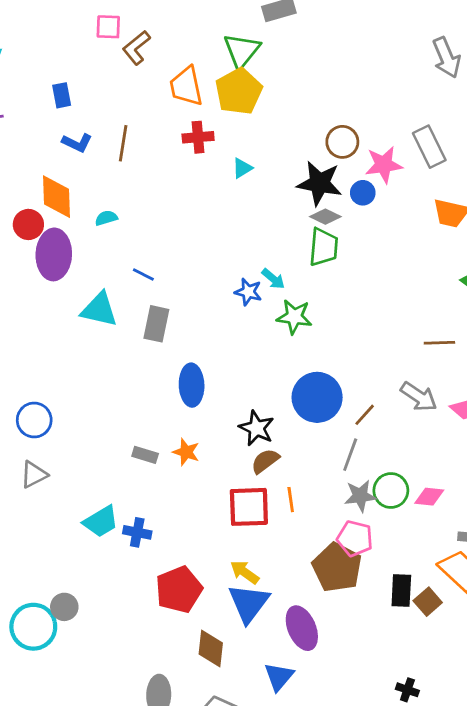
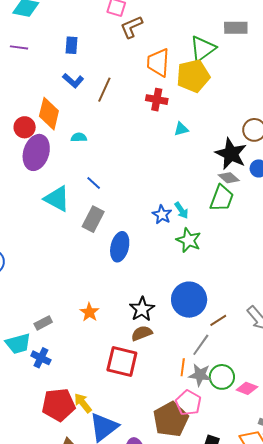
blue ellipse: (192, 385) -> (120, 247), moved
gray rectangle: (145, 455) -> (43, 323), moved, turned -60
orange line: (291, 500) -> (183, 367), moved
yellow arrow: (245, 572) -> (83, 403), moved

